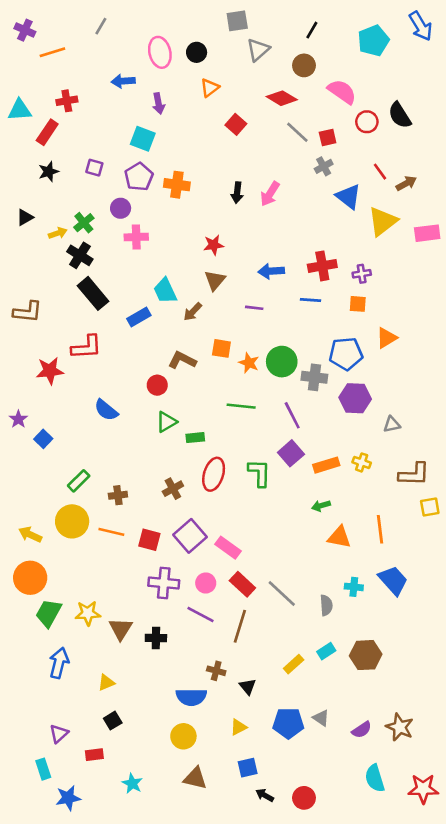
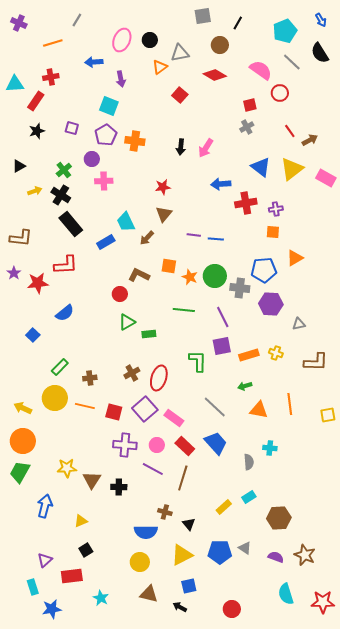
gray square: (237, 21) -> (203, 16), moved
blue arrow: (421, 26) -> (321, 20), size x0.6
gray triangle: (258, 50) -> (180, 53), moved, turned 30
orange line: (52, 52) -> (53, 43), moved
pink ellipse: (160, 52) -> (122, 40), turned 35
brown circle: (304, 65) -> (220, 45), moved
black semicircle: (400, 115) -> (320, 53), moved
gray line: (297, 132) -> (292, 62), moved
blue triangle: (349, 196) -> (261, 167), moved
yellow arrow: (58, 233) -> (35, 191), moved
pink rectangle: (427, 233) -> (326, 178), turned 36
blue arrow: (271, 271) -> (221, 184), moved
blue line: (311, 300) -> (216, 239), moved
blue semicircle: (106, 410) -> (65, 313), moved, turned -78
purple star: (18, 419) -> (14, 273), moved
purple square: (291, 453) -> (222, 346), turned 30
red ellipse: (214, 474) -> (159, 378), moved
yellow square: (430, 507) -> (328, 415), moved
blue trapezoid: (393, 580) -> (216, 443), moved
gray line: (282, 593) -> (215, 407), moved
green trapezoid: (48, 613) -> (20, 472), moved
brown hexagon: (366, 655) -> (279, 518), moved
yellow triangle: (238, 727) -> (182, 555), size x1.6
purple semicircle: (362, 730) -> (276, 557), turned -126
red rectangle: (94, 755) -> (72, 576), size x1.5
black arrow: (265, 795) -> (180, 607), moved

